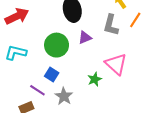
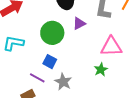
pink triangle: (116, 64) -> (111, 47), turned -40
green star: (95, 79) -> (101, 70), moved

